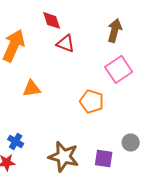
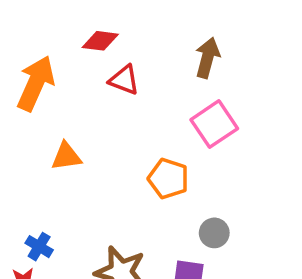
red diamond: (52, 20) -> (100, 41), turned -65
gray circle: (131, 142) -> (214, 233), moved

